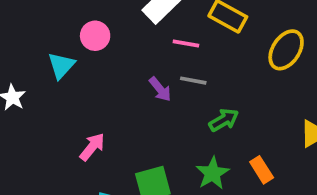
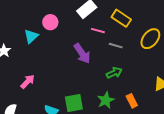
gray line: (193, 81) -> (116, 46), moved
purple arrow: (160, 89) -> (82, 53), size x1.5
pink arrow: (92, 147) -> (28, 82), moved

